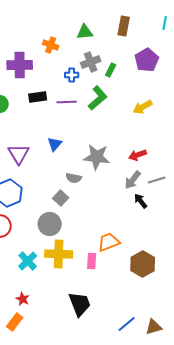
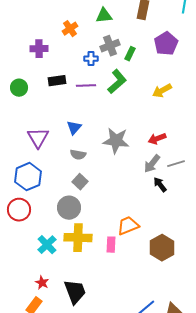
orange cross: (51, 45) -> (70, 29), turned 35
purple cross: (20, 65) -> (39, 49), size x0.7
gray semicircle: (74, 178) -> (78, 155), moved
black trapezoid: (80, 304) -> (75, 292), moved

